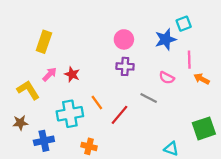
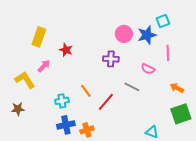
pink circle: (124, 39) -> (124, 34), moved
red star: (72, 74) -> (66, 50), moved
orange arrow: (202, 79) -> (177, 88), moved
cyan cross: (70, 114) -> (62, 101), size x0.6
blue cross: (44, 141) -> (66, 125), moved
orange cross: (89, 146) -> (87, 130), moved, turned -32

